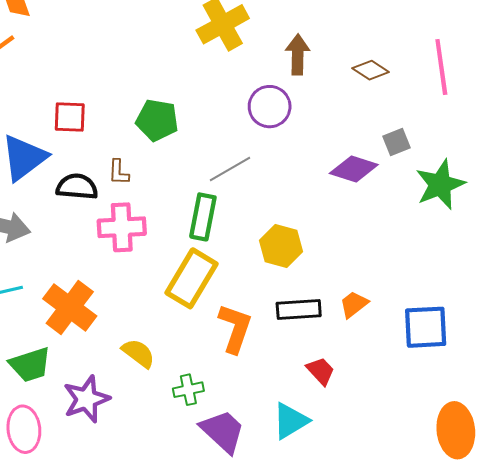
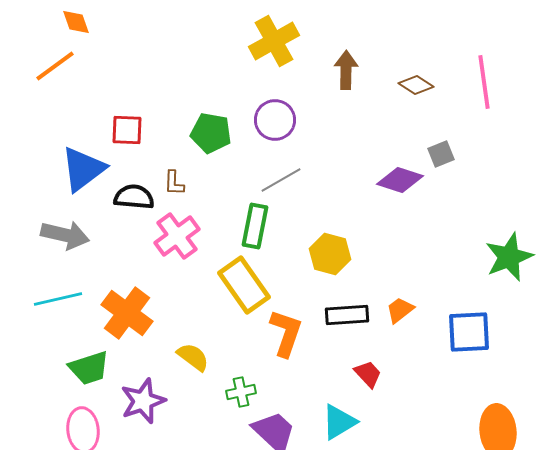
purple circle: (270, 107) -> (275, 120), moved
green star: (440, 185) -> (509, 257), moved
pink cross: (122, 227) -> (177, 236), turned -33
yellow rectangle: (191, 278) -> (244, 285), turned -66

